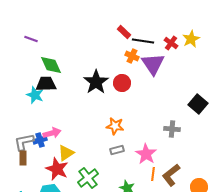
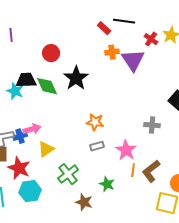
purple line: (31, 39) -> (11, 35), turned 64
black line: (143, 41) -> (124, 21), moved
orange cross: (132, 56) -> (112, 52), turned -32
green diamond: (51, 65) -> (47, 86), moved
red circle: (122, 83) -> (51, 53), moved
red star: (57, 169) -> (19, 168), moved

